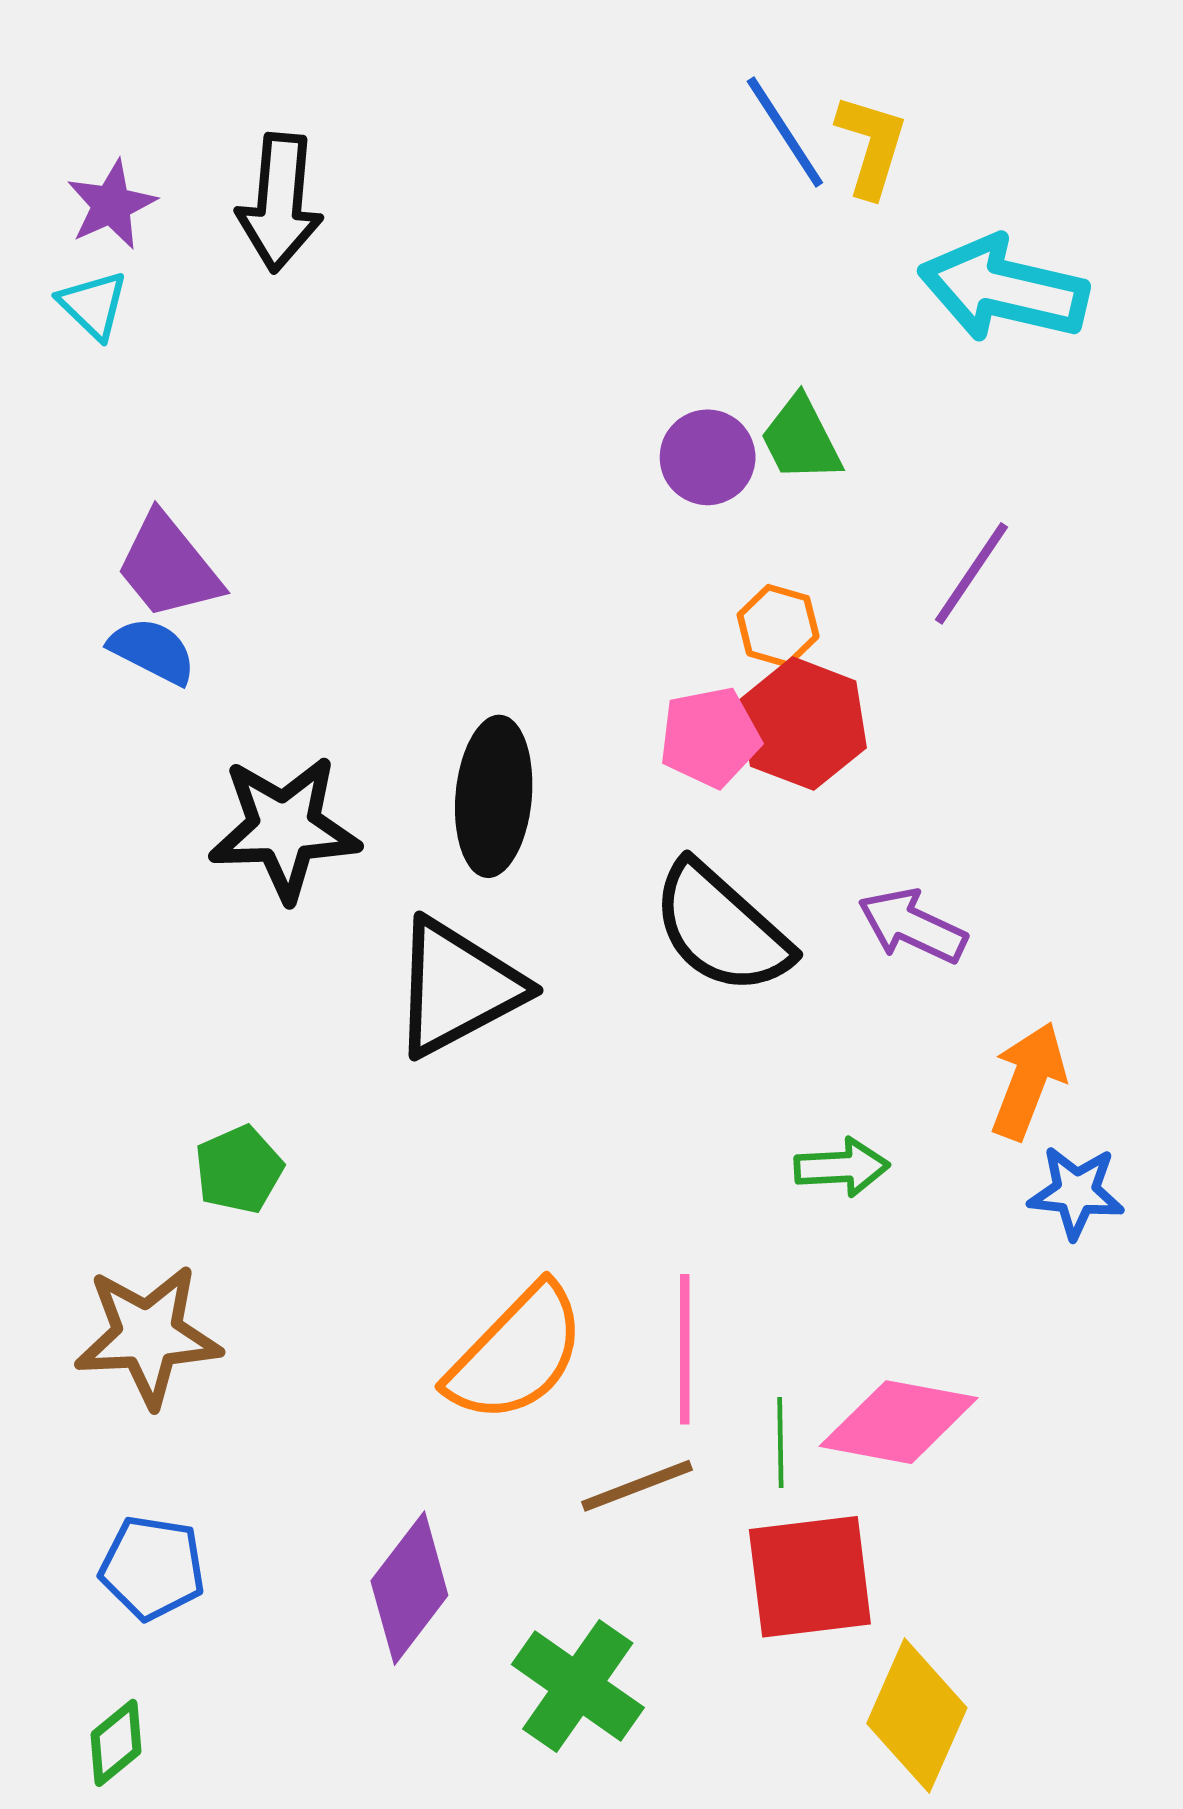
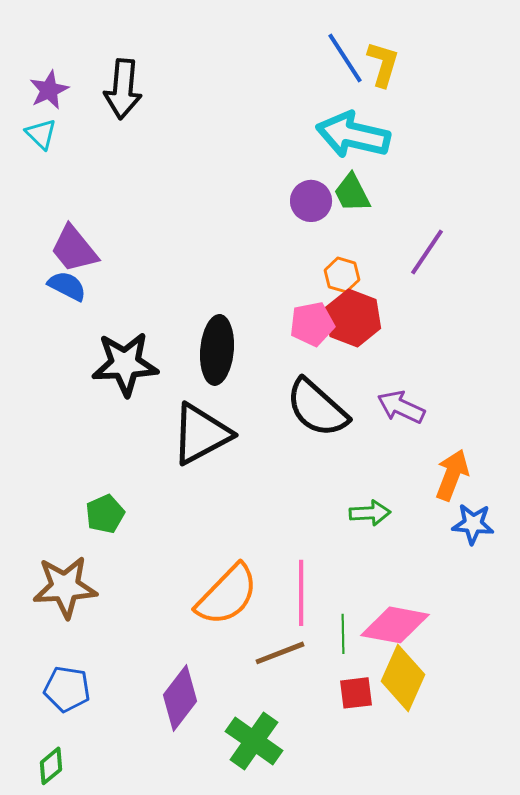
cyan arrow: (1003, 289) -> (353, 135), moved
red square: (810, 1577) -> (356, 693), size x0.6
yellow diamond: (917, 1716) -> (403, 678), moved

